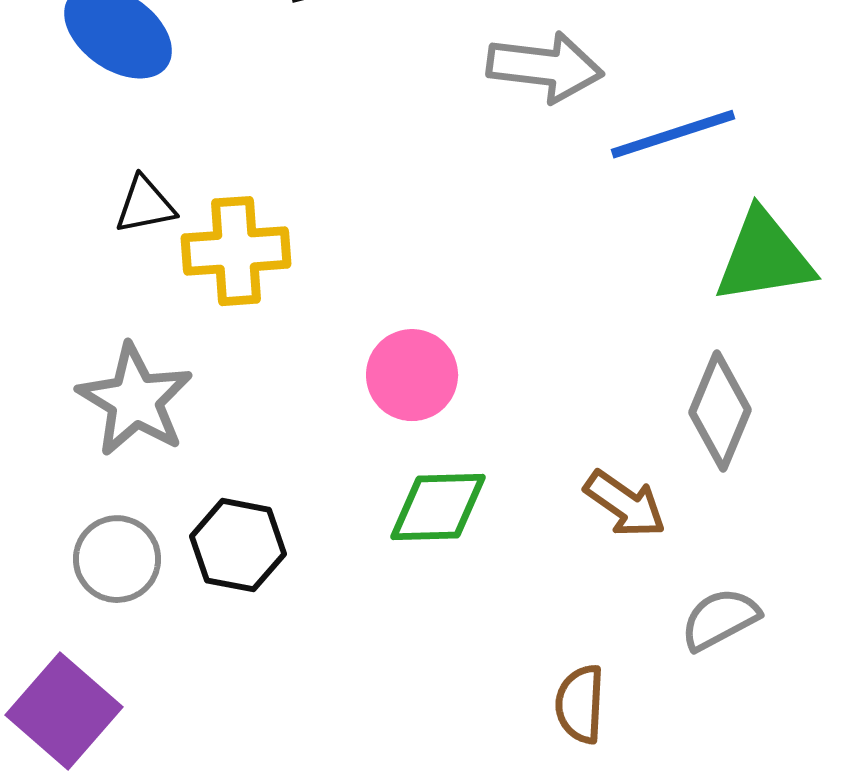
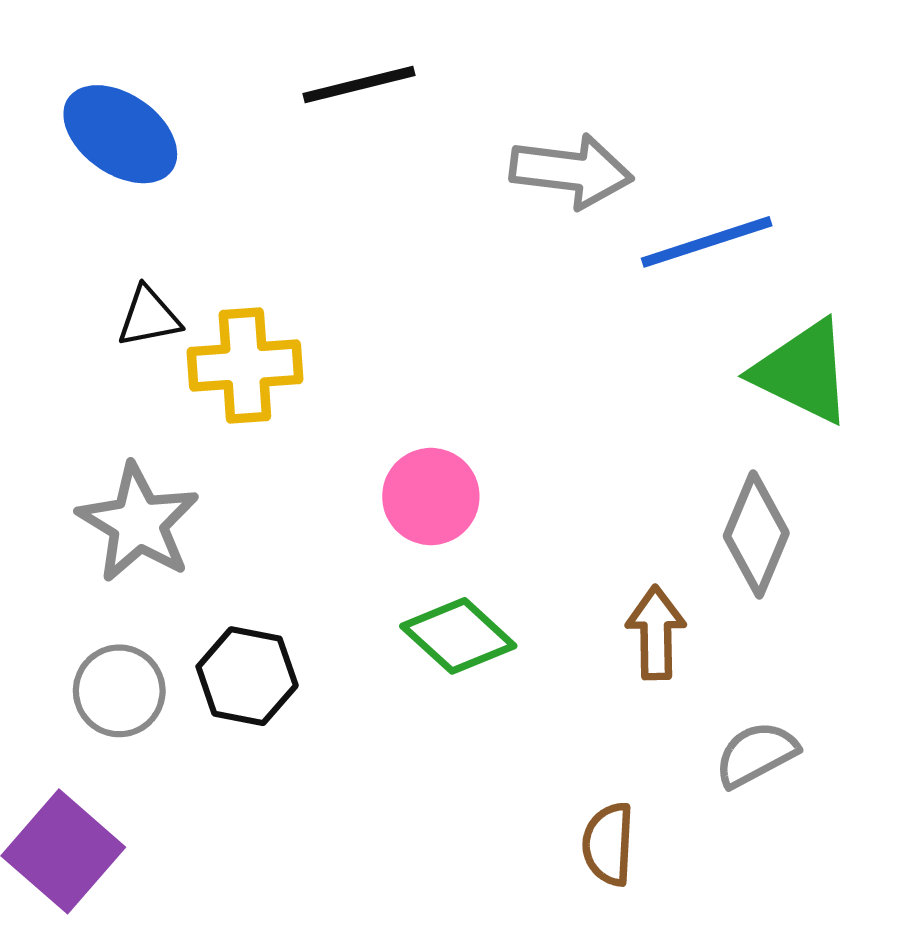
green triangle: (764, 257) -> (803, 372), turned 35
brown arrow: (625, 504) -> (656, 633), turned -126
green diamond: (438, 507) -> (458, 636), turned 44

